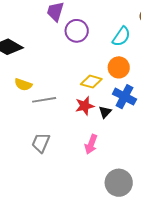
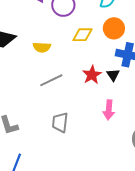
yellow diamond: (91, 82) -> (82, 35), moved
yellow semicircle: (23, 85) -> (42, 47), moved

